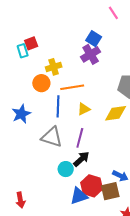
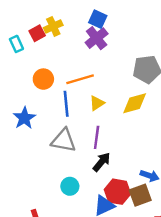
red square: (31, 43) -> (37, 33), moved
yellow cross: (54, 67) -> (53, 26), moved
cyan circle: (66, 169) -> (70, 186), moved

